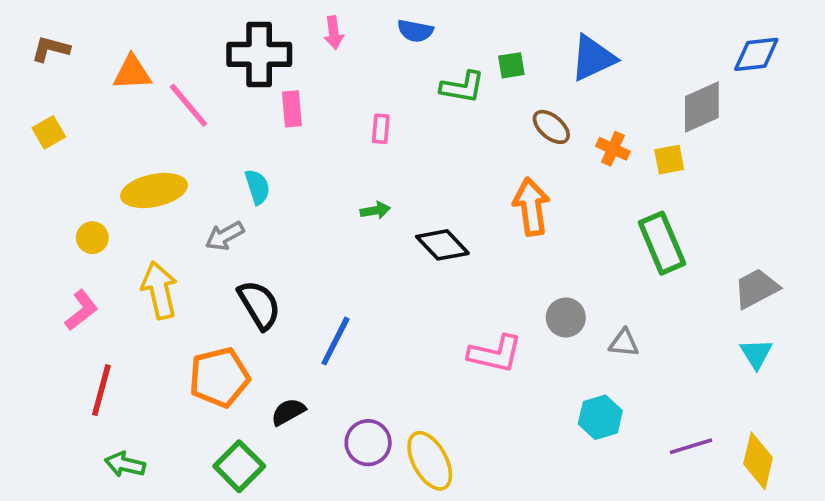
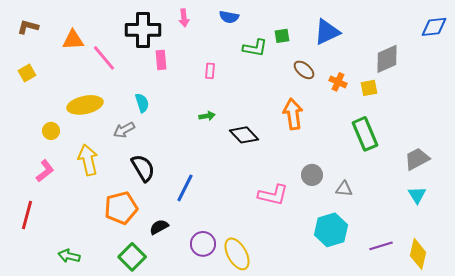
blue diamond: (756, 54) -> (434, 27), moved
red line: (101, 390) -> (27, 215), moved
cyan hexagon: (600, 417) -> (331, 230), size x1.4

